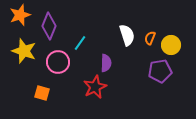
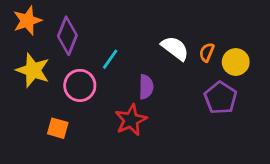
white semicircle: (127, 35) -> (175, 48), turned -35
purple pentagon: (160, 71) -> (221, 98), turned -30

